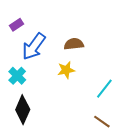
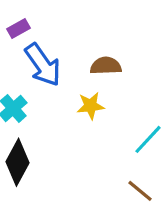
blue arrow: (34, 47) -> (43, 65), turned -76

